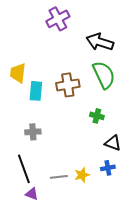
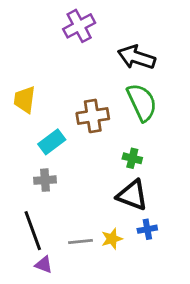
cyan rectangle: (36, 91) -> (52, 142), moved, turned 48
black triangle: (113, 143) -> (132, 195), moved, size x1.4

